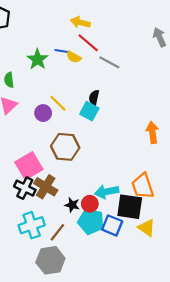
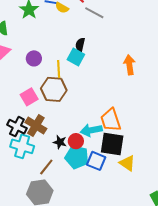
yellow line: (58, 103) -> (59, 69), moved, turned 42
orange arrow: (152, 132) -> (129, 65), moved
pink square: (29, 166) -> (29, 97), moved, size x0.7
orange trapezoid: (143, 186) -> (111, 120), moved
cyan cross: (32, 225) -> (22, 146), moved, turned 35

